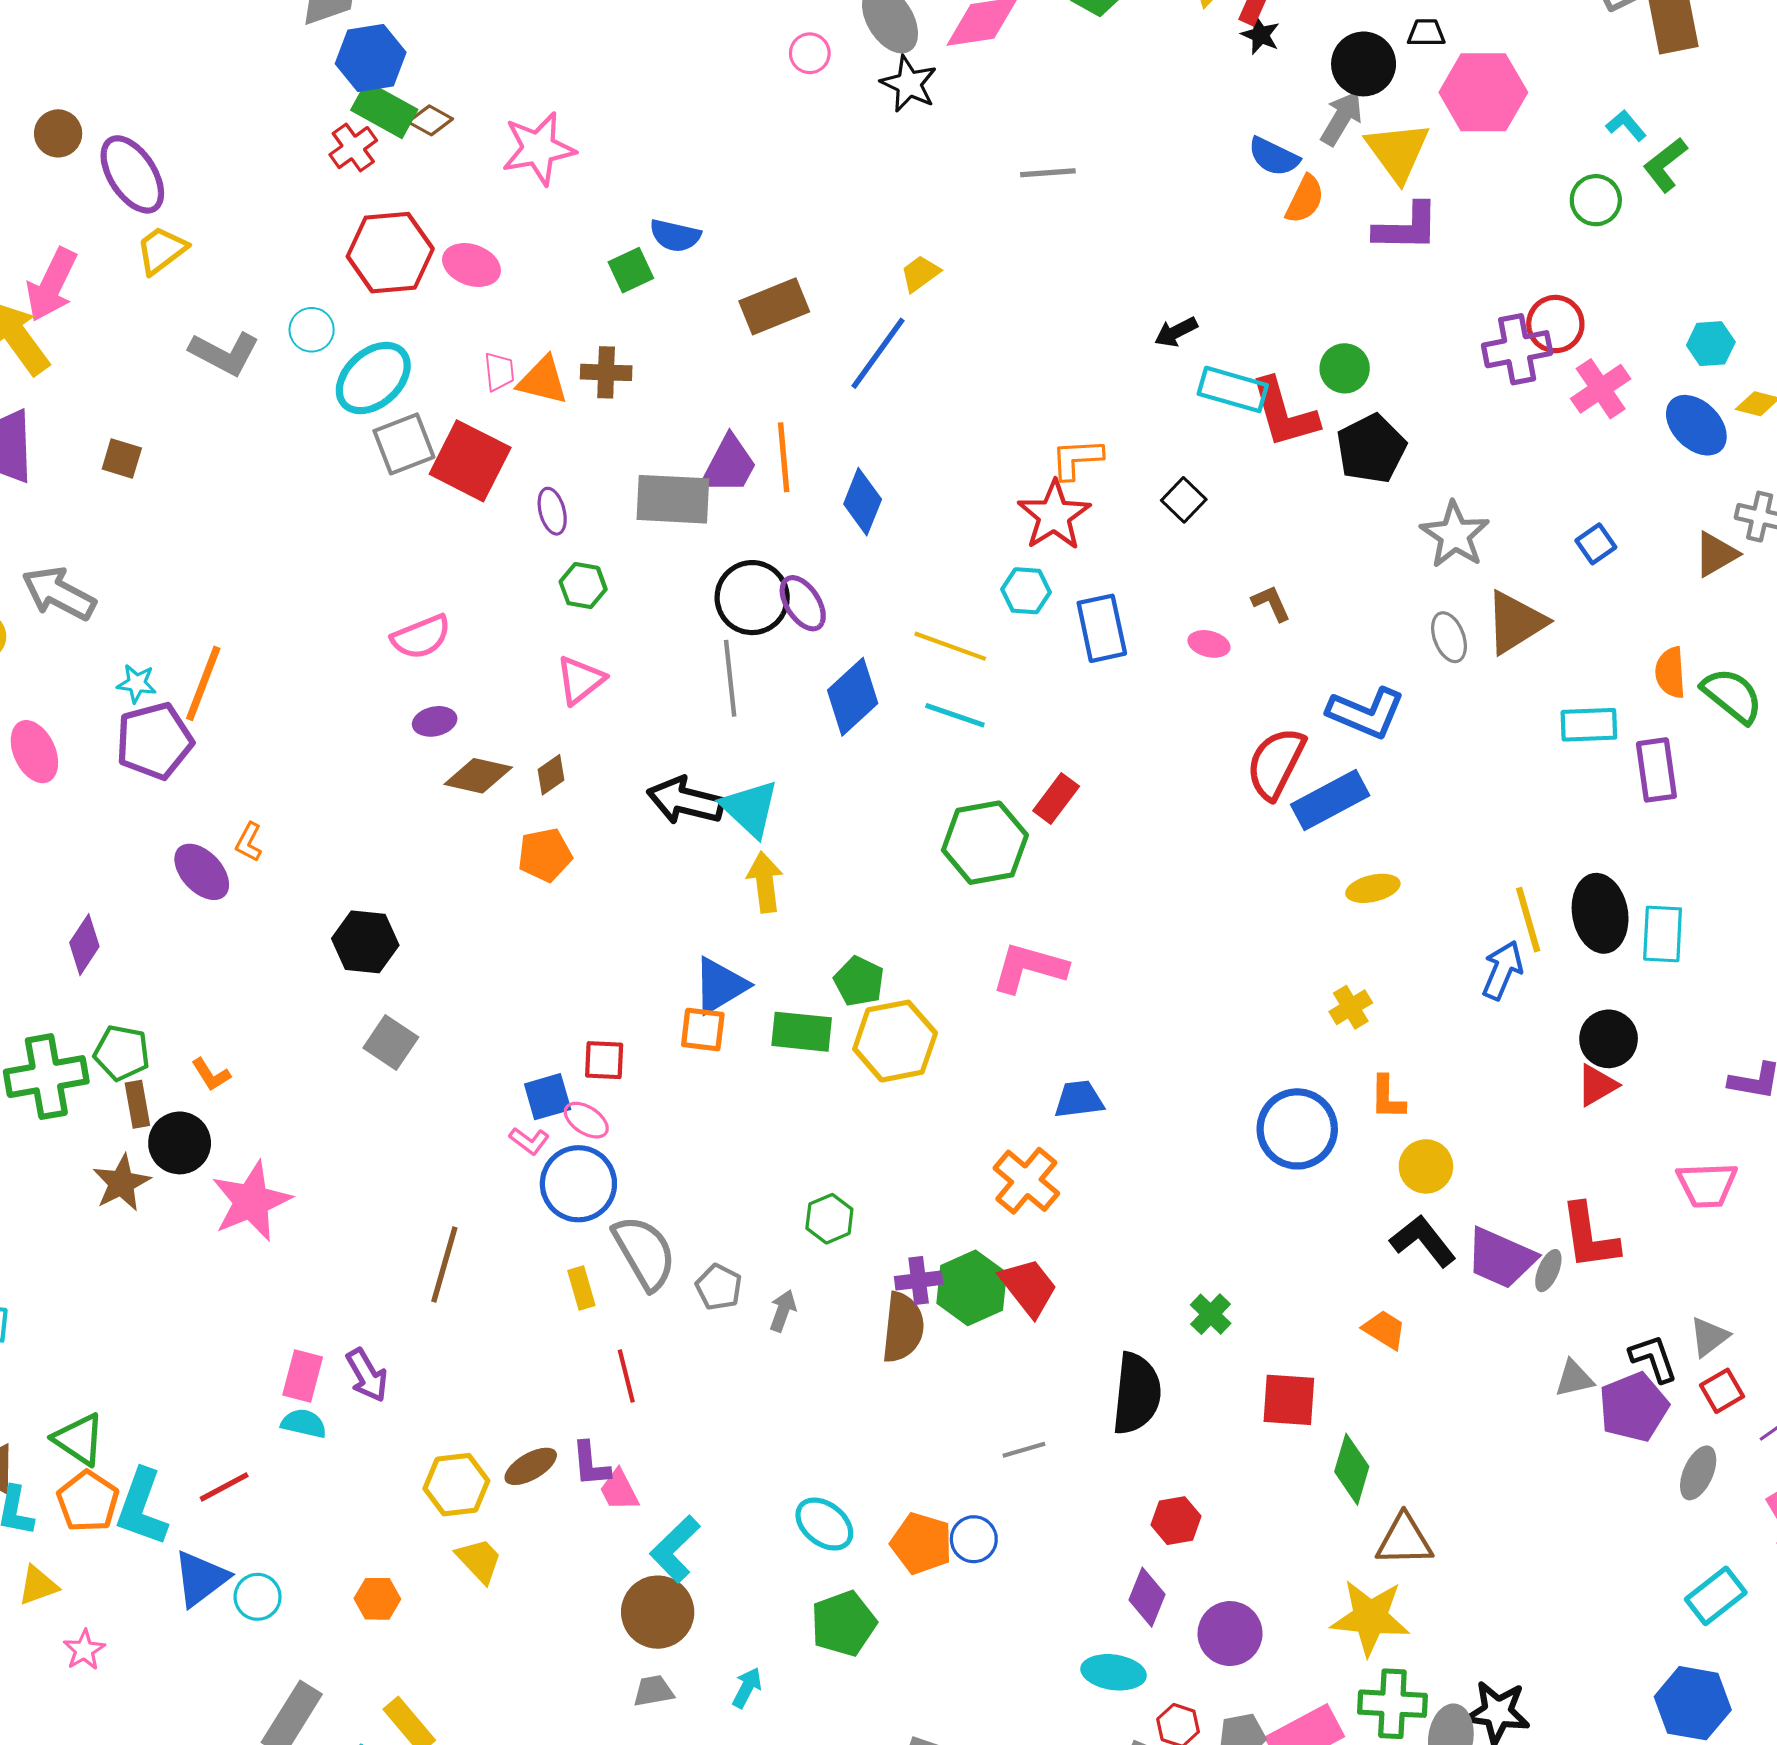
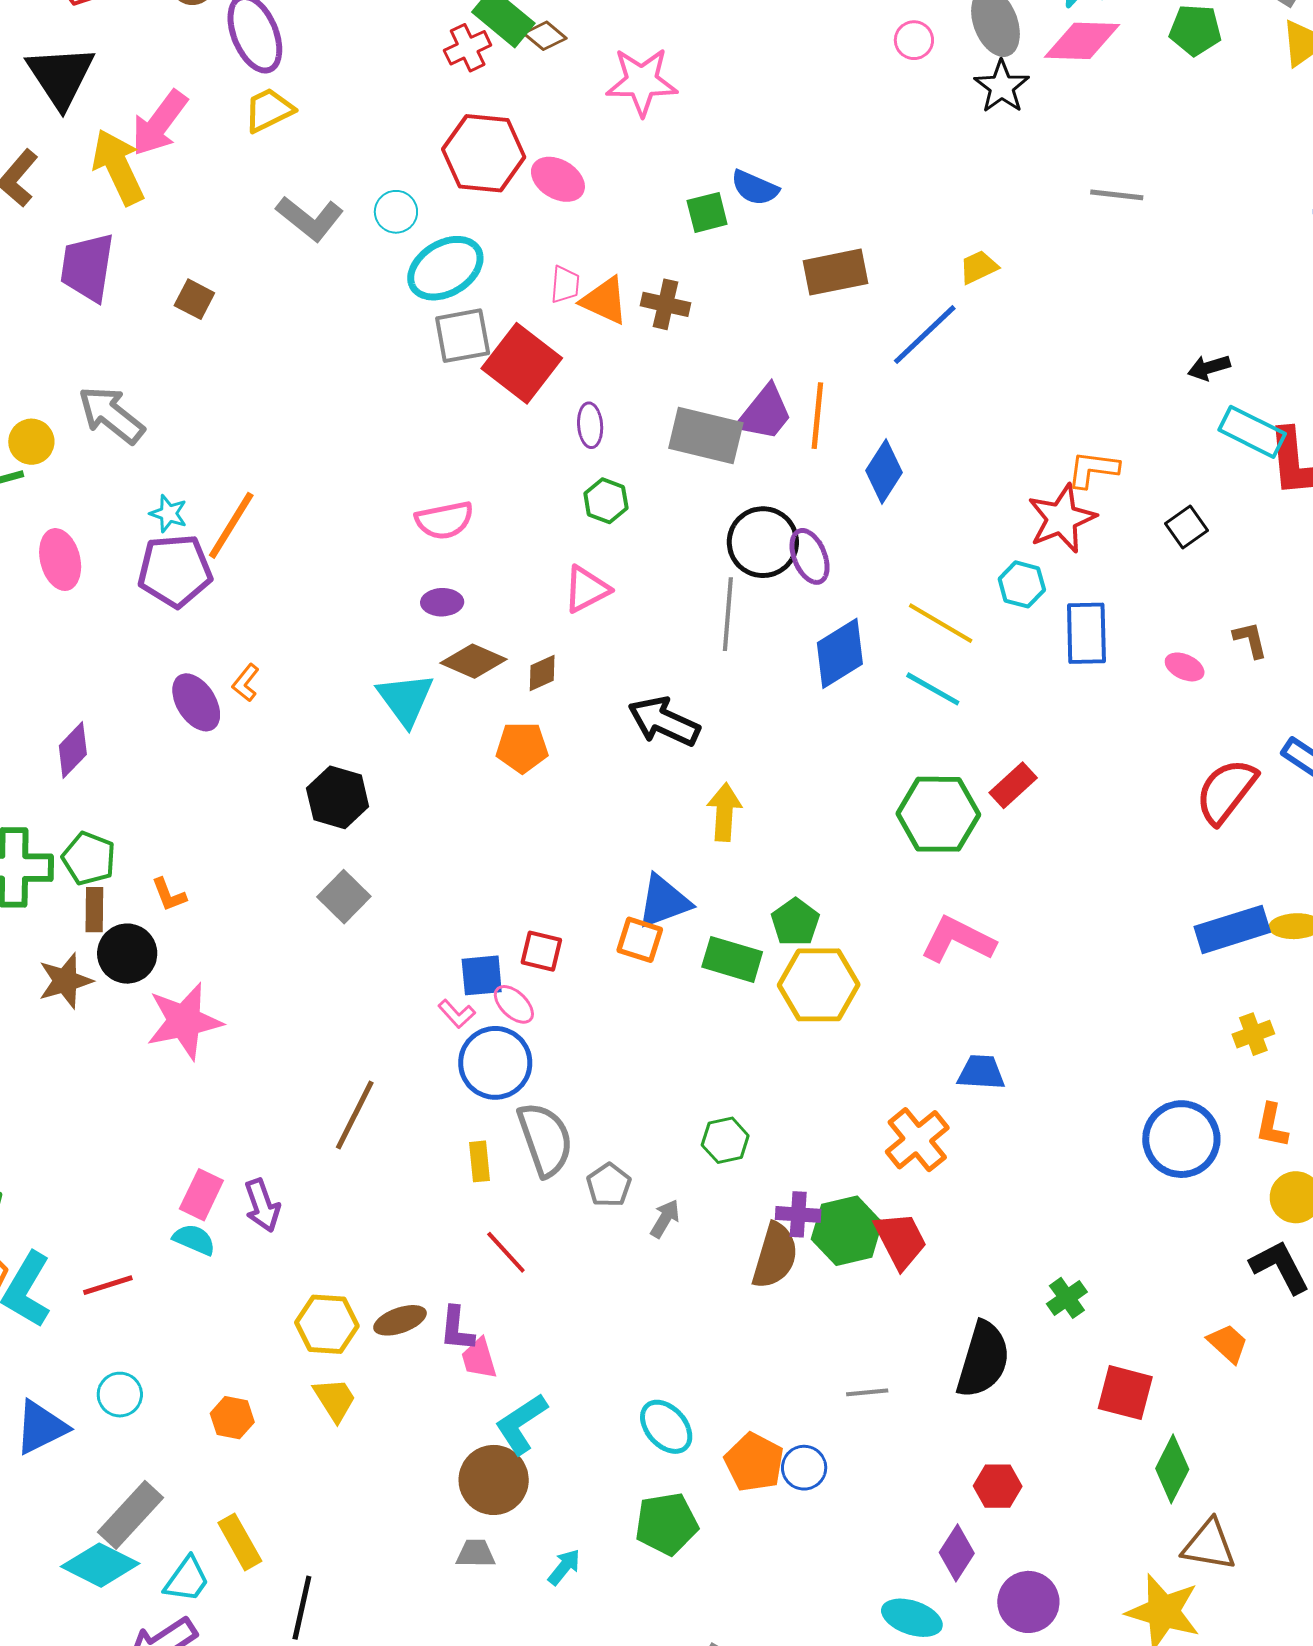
blue rectangle: (1330, 800) -> (1232, 929), moved
cyan triangle: (750, 808) -> (405, 699), moved
red line: (626, 1376) -> (506, 1252), turned -39
blue triangle: (201, 1578) -> (41, 1427), moved

